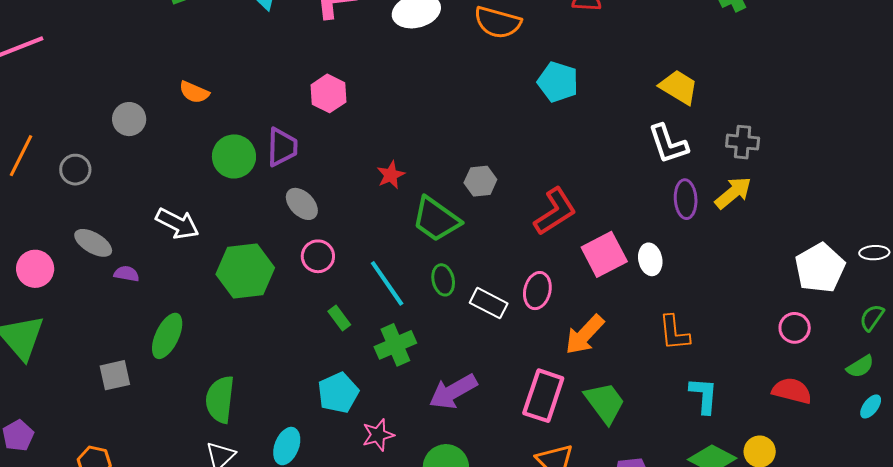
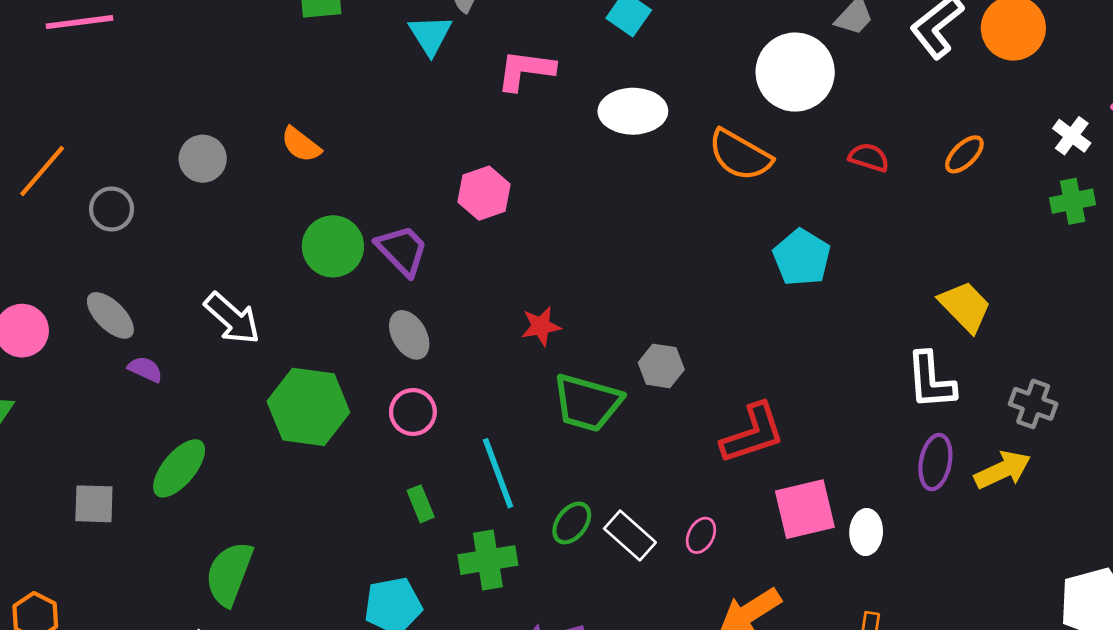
purple trapezoid: (282, 147) -> (402, 250), turned -60
green trapezoid: (436, 219) -> (587, 403), turned -34
green ellipse: (443, 280) -> (572, 523), moved, turned 36
pink ellipse: (537, 291) -> (701, 535), size x0.7

